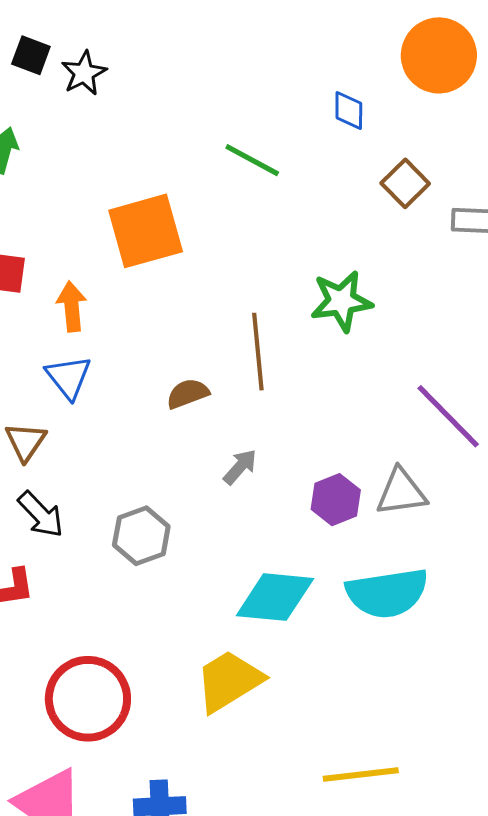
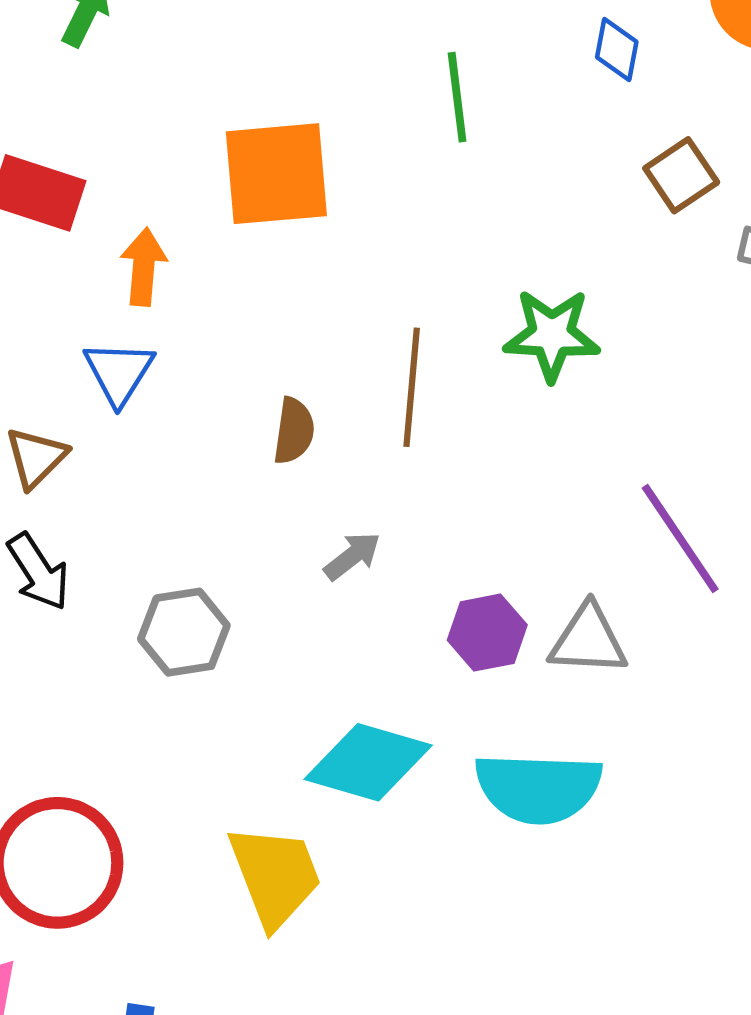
green line: (252, 160) -> (457, 97), turned 44
brown semicircle: (188, 394) -> (294, 431), turned 108
yellow trapezoid: (229, 681) -> (275, 876), turned 90

